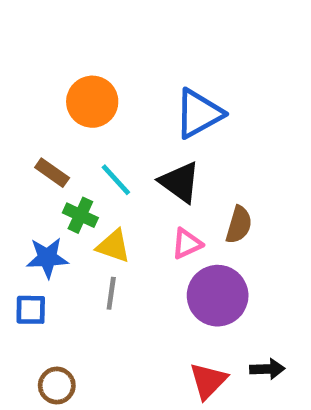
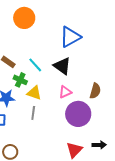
orange circle: (92, 102) -> (24, 18), moved
brown semicircle: (239, 225) -> (95, 91), moved

